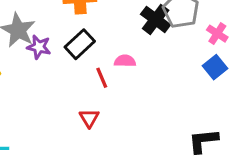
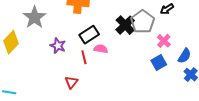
black rectangle: (80, 44) -> (89, 35), moved
purple star: (39, 47) -> (58, 46), moved

